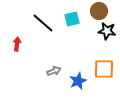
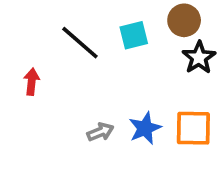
black star: (107, 31) -> (199, 58), turned 30
blue star: (78, 81) -> (145, 128), moved

